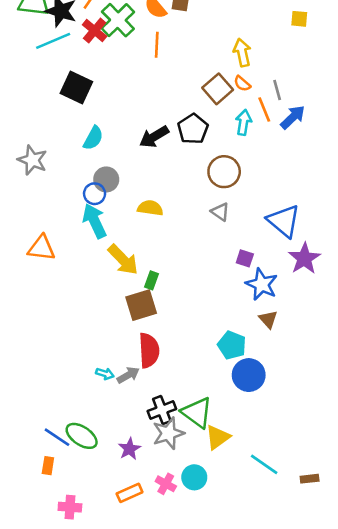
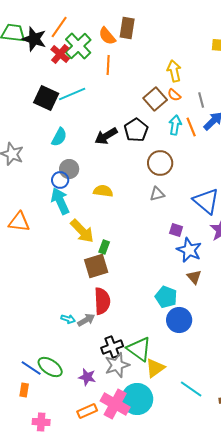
cyan line: (53, 41) -> (72, 94), moved
orange line: (264, 110) -> (191, 127), moved
gray triangle: (220, 212) -> (157, 194), turned -49
purple star: (130, 449) -> (87, 377), turned -30
cyan circle: (194, 477) -> (137, 399), size x1.6
pink cross: (166, 484) -> (115, 404), size x1.8

